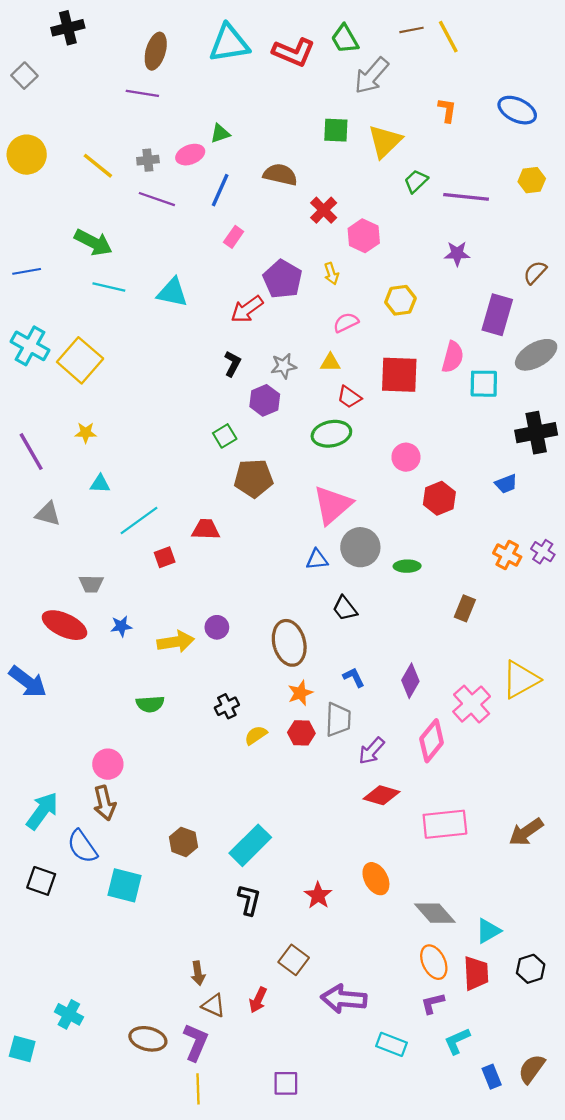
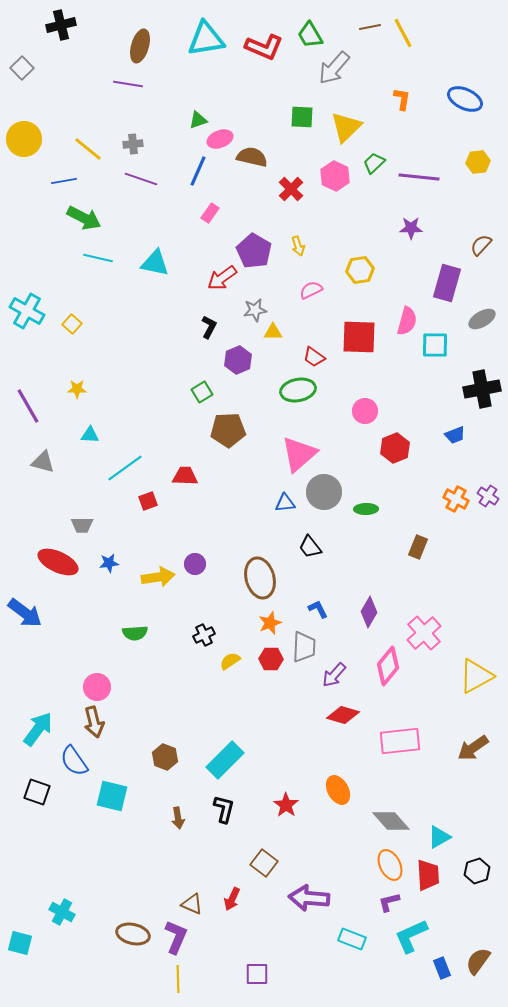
pink ellipse: (190, 155) -> (220, 139), moved
pink hexagon: (364, 236) -> (335, 176), moved
blue line: (27, 271) -> (64, 181), moved
gray ellipse: (536, 355) -> (482, 319), size x0.7
yellow square: (80, 360) -> (72, 324), size x0.5
yellow triangle: (330, 363) -> (273, 332), moved
gray star: (284, 366) -> (255, 310), moved
yellow triangle: (521, 680) -> (476, 676), moved
brown arrow: (198, 973) -> (178, 818), moved
cyan L-shape: (457, 1041) -> (411, 936), size x1.4

